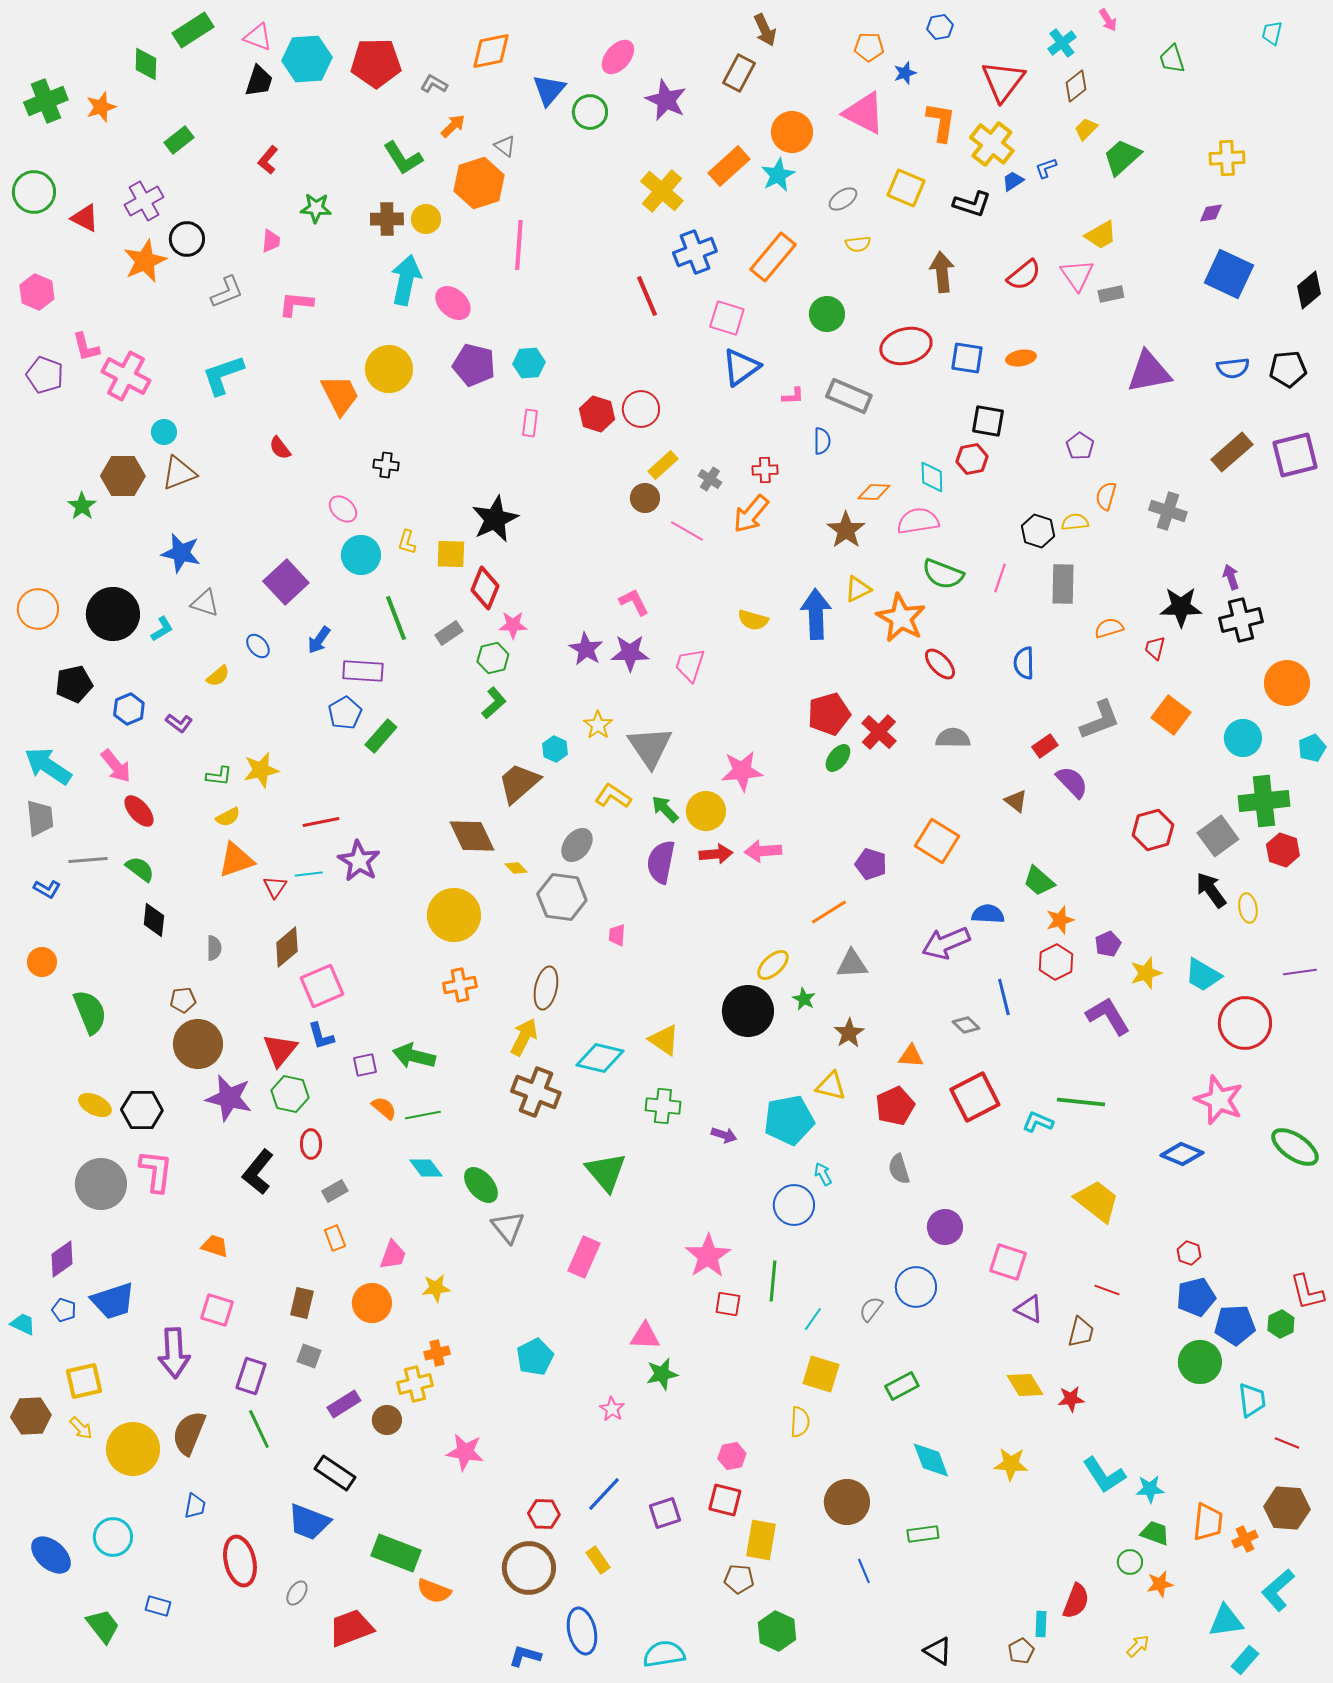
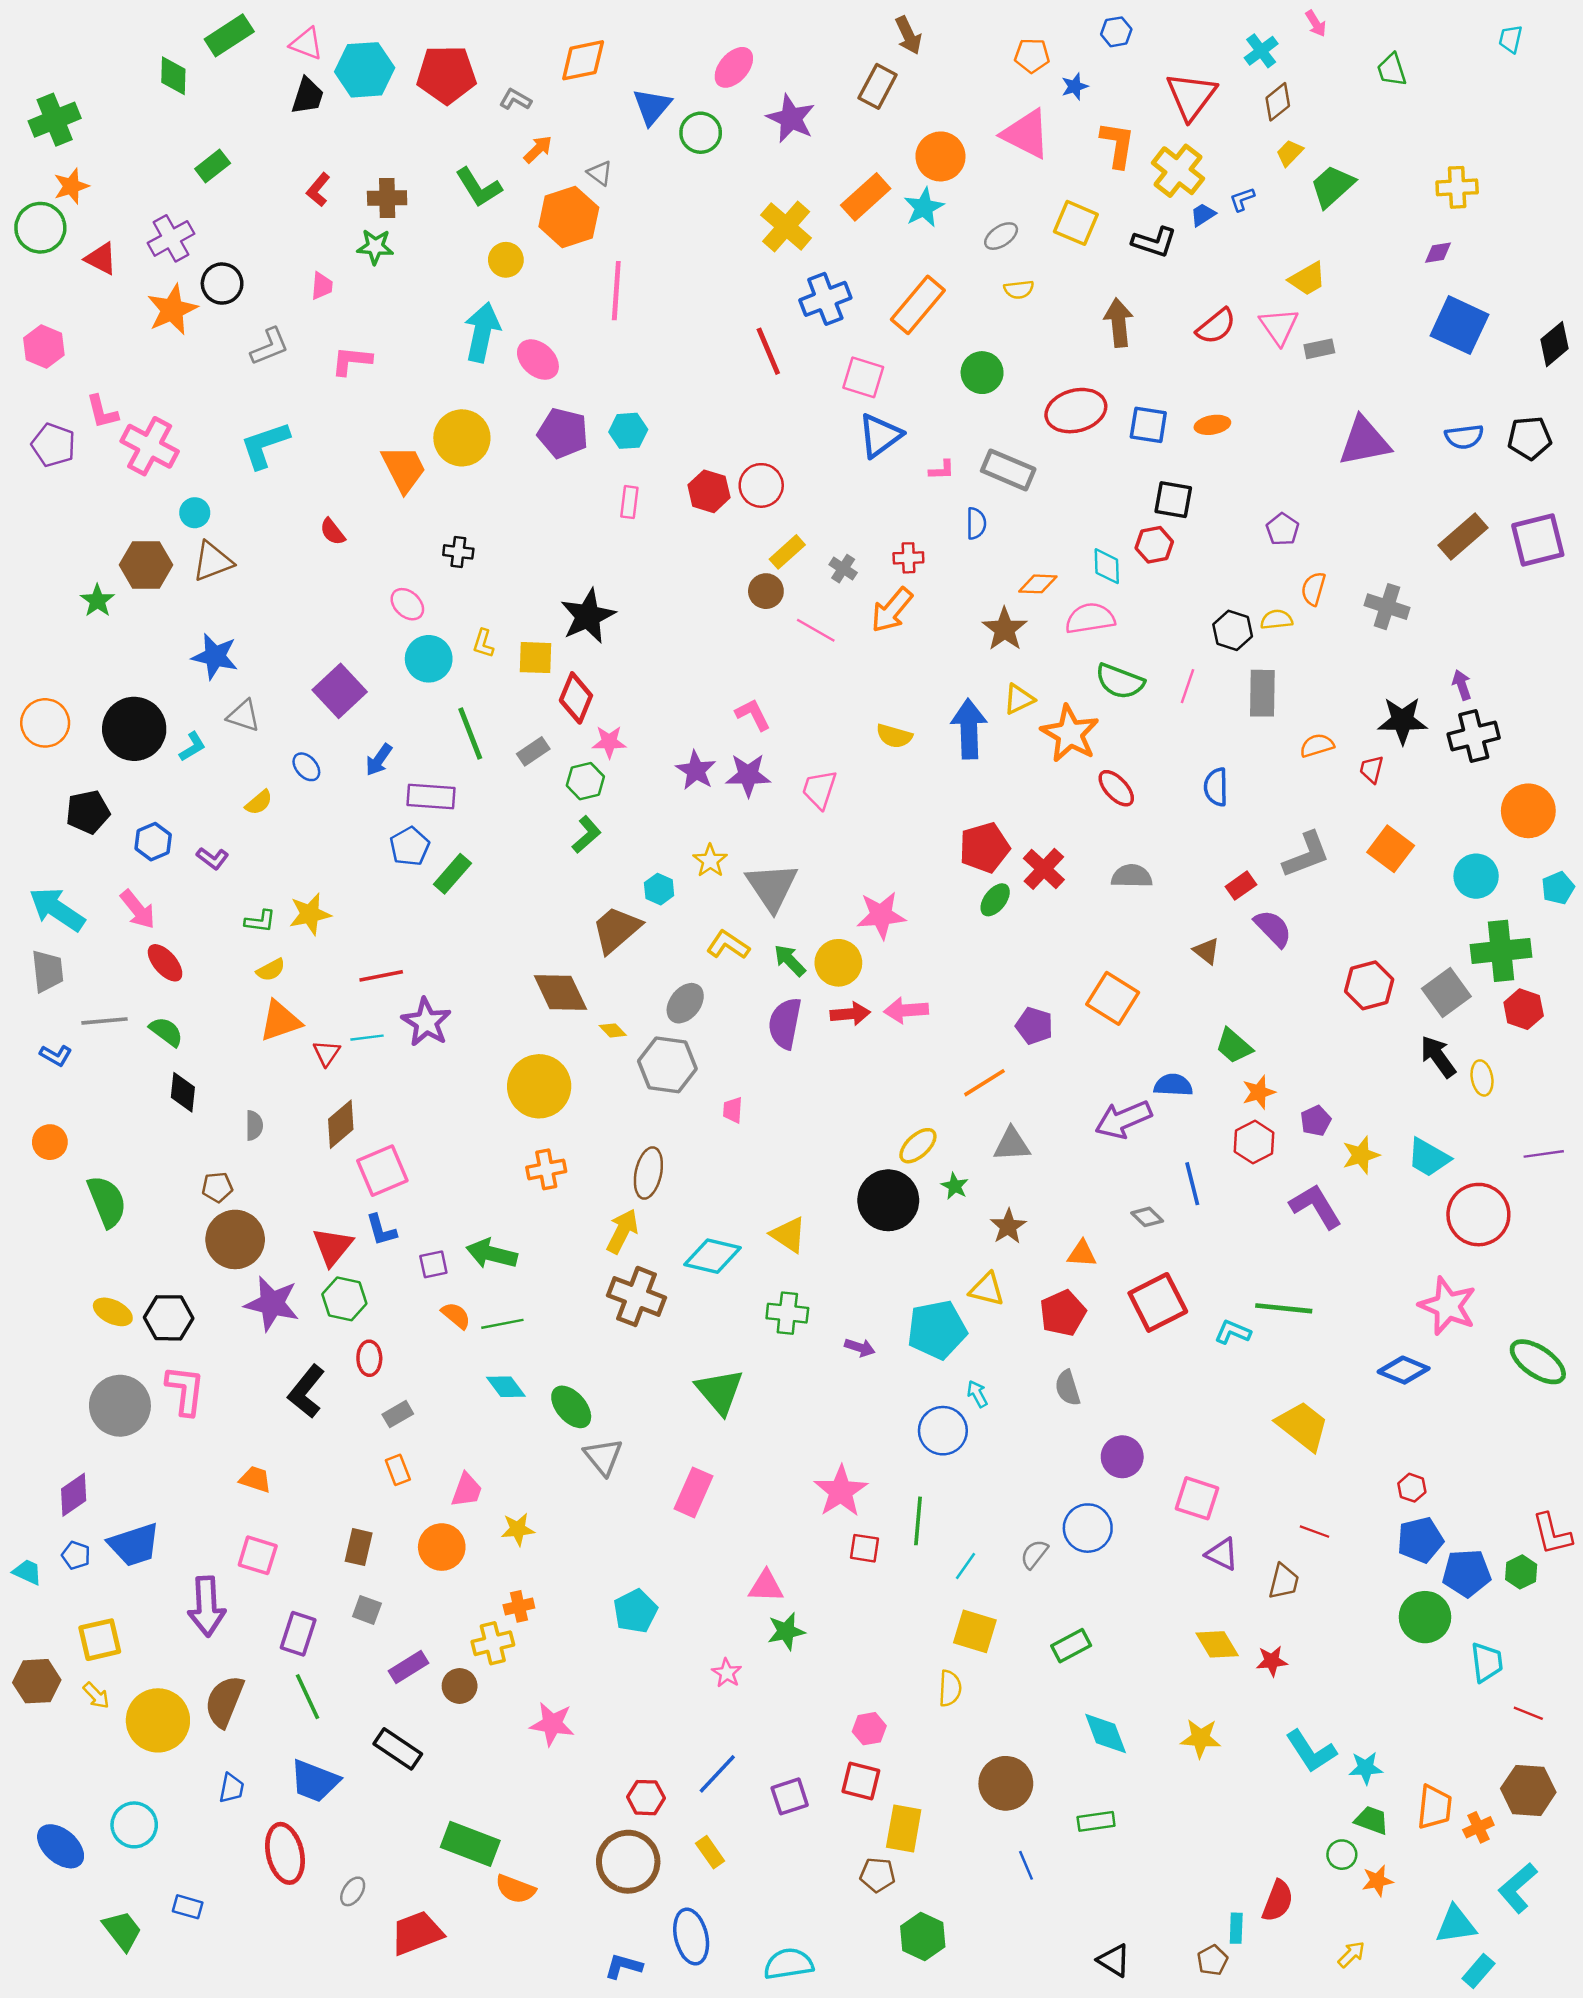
orange star: (101, 107) -> (71, 186), moved
brown cross: (387, 219) -> (387, 198), moved
blue trapezoid: (309, 1522) -> (315, 1781), moved

